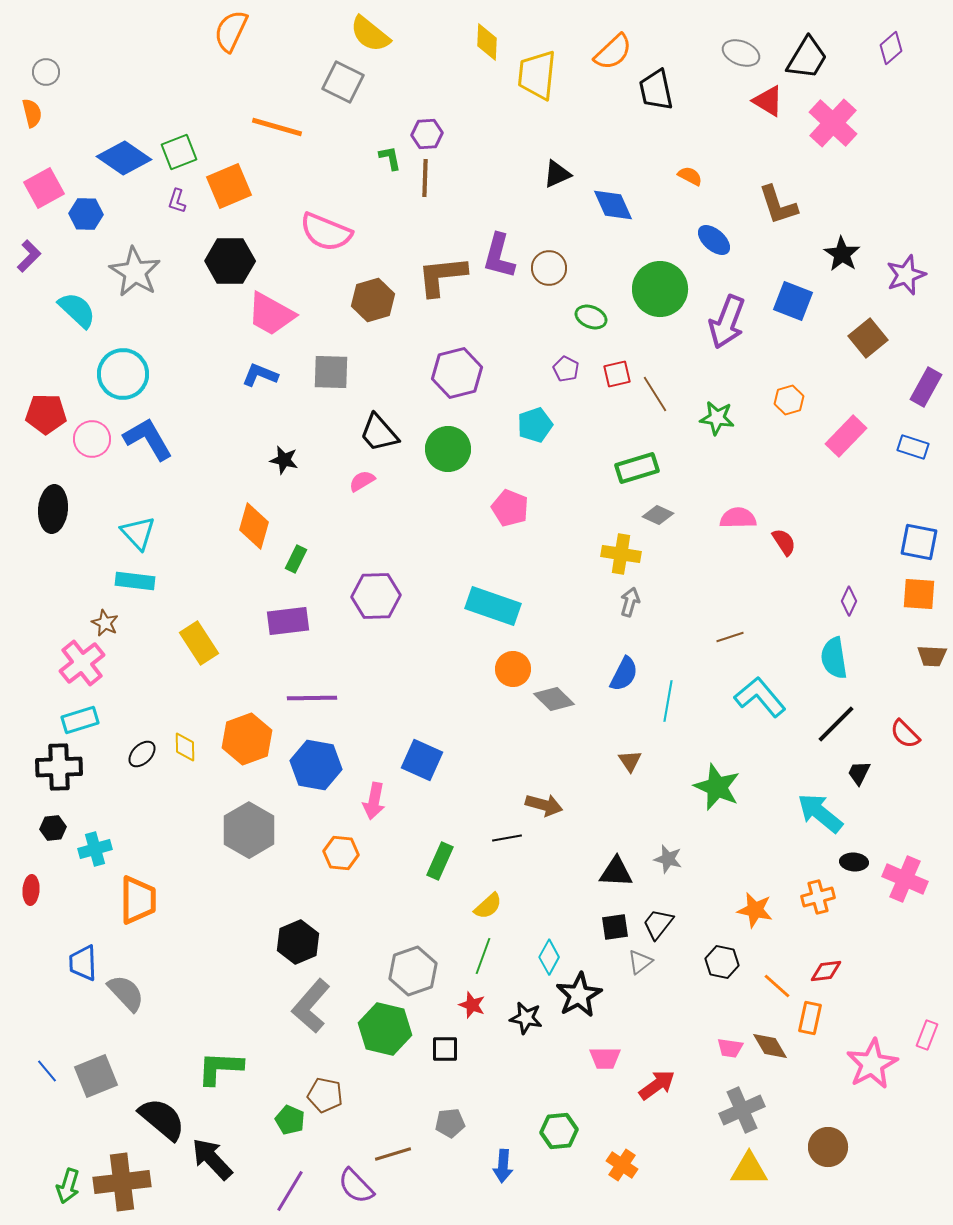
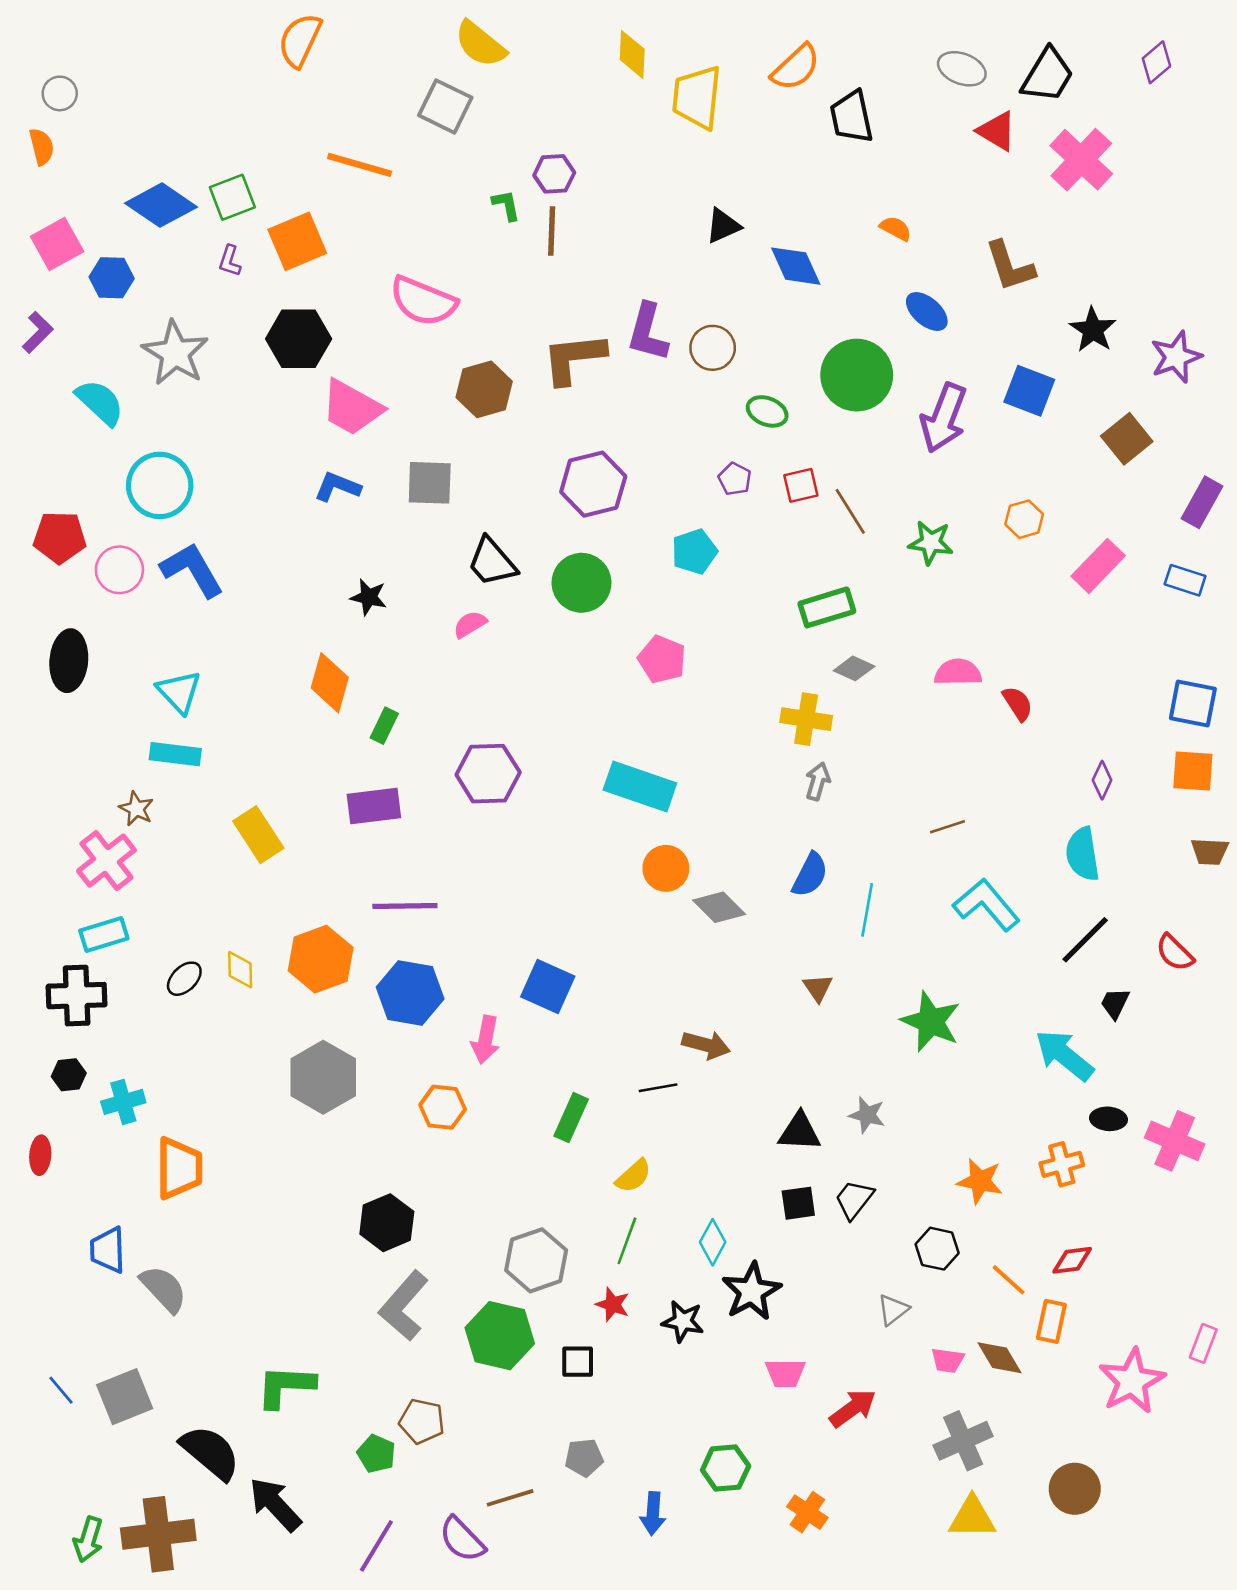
gray triangle: (640, 962) -> (893, 1310), moved

